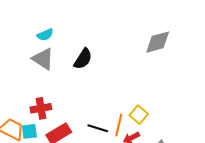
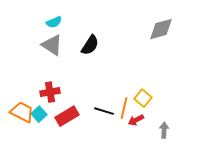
cyan square: (29, 131) -> (39, 114), turned -35

